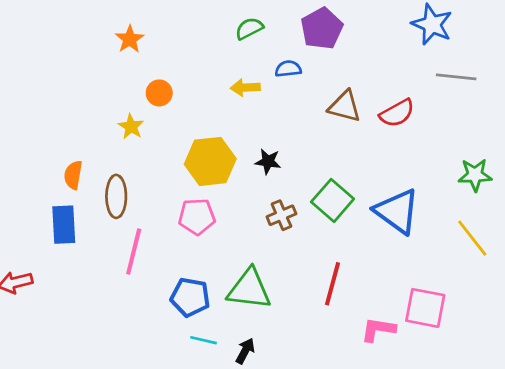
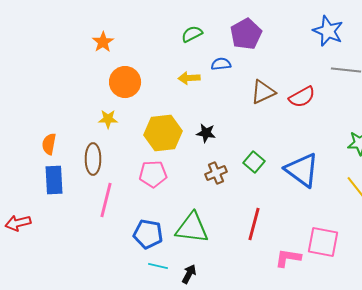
orange circle: (159, 93) -> (125, 82), size x1.6
brown triangle: (345, 106) -> (263, 92), turned -40
yellow star: (131, 127) -> (108, 119), moved, turned -30
orange semicircle: (73, 175) -> (49, 144), moved
green square: (333, 200) -> (254, 162), size x0.7

